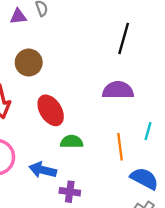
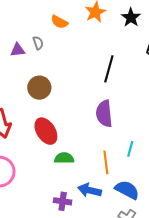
brown circle: (29, 63) -> (39, 88), moved
purple semicircle: (118, 90) -> (104, 114), turned -96
blue arrow: (43, 170) -> (90, 190), moved

